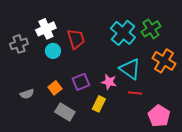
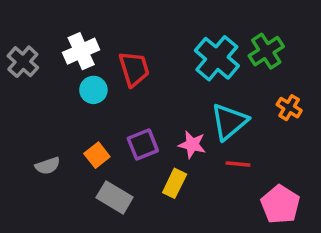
gray cross: (19, 44) -> (23, 62), moved, turned -30
orange cross: (164, 61) -> (289, 108), size x0.6
cyan triangle: (130, 69) -> (229, 122), turned 45

